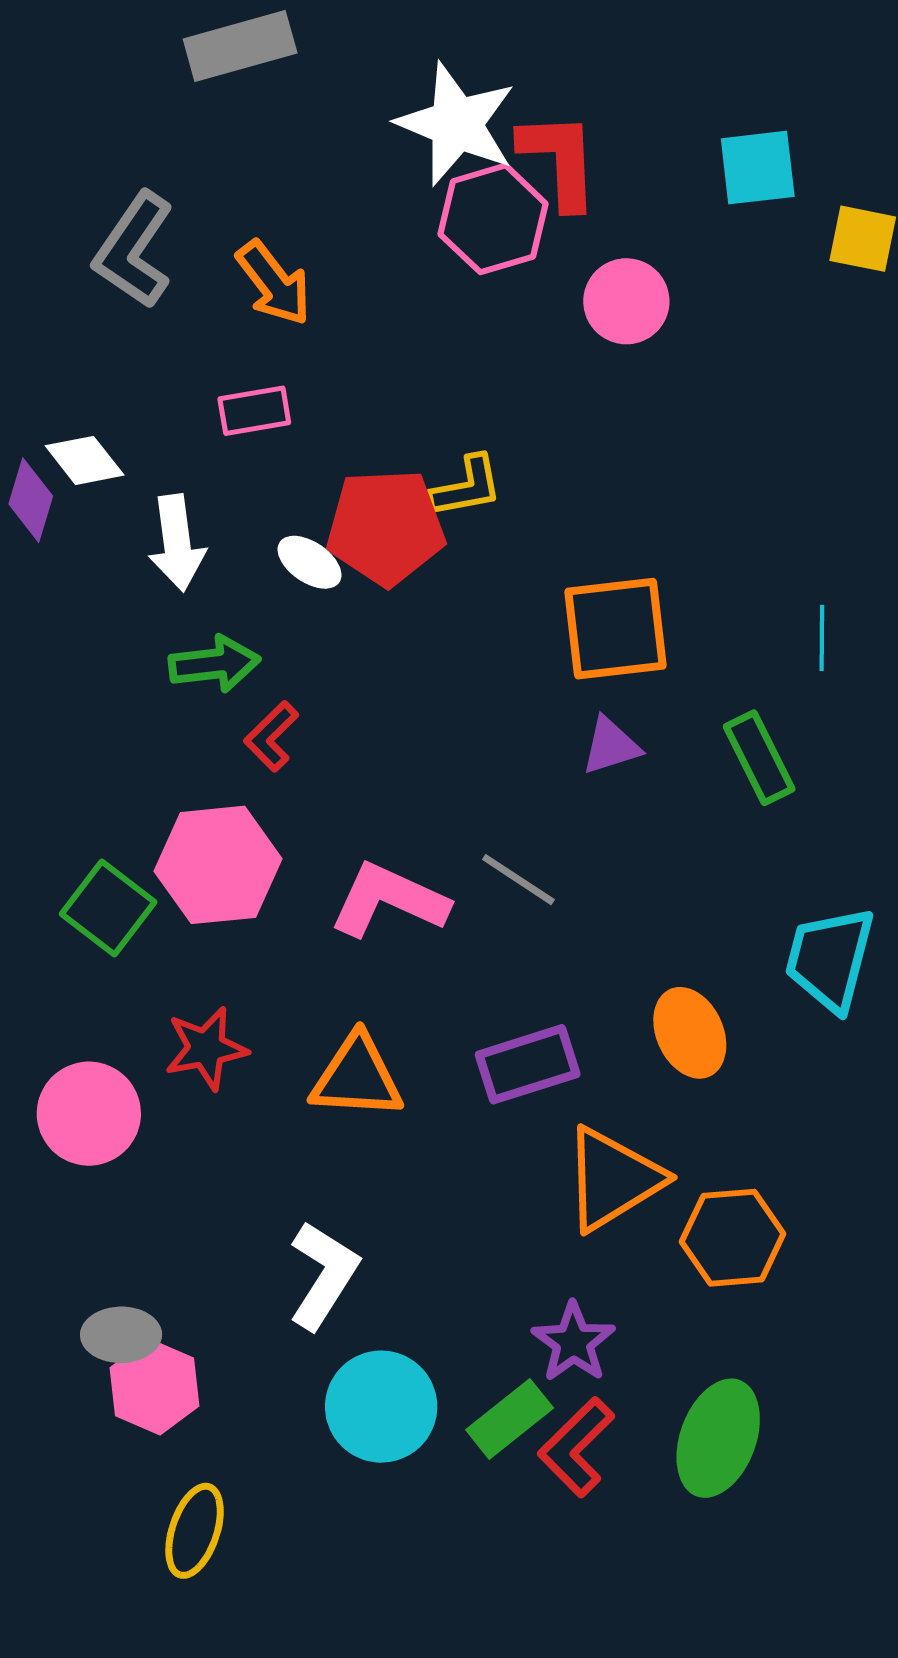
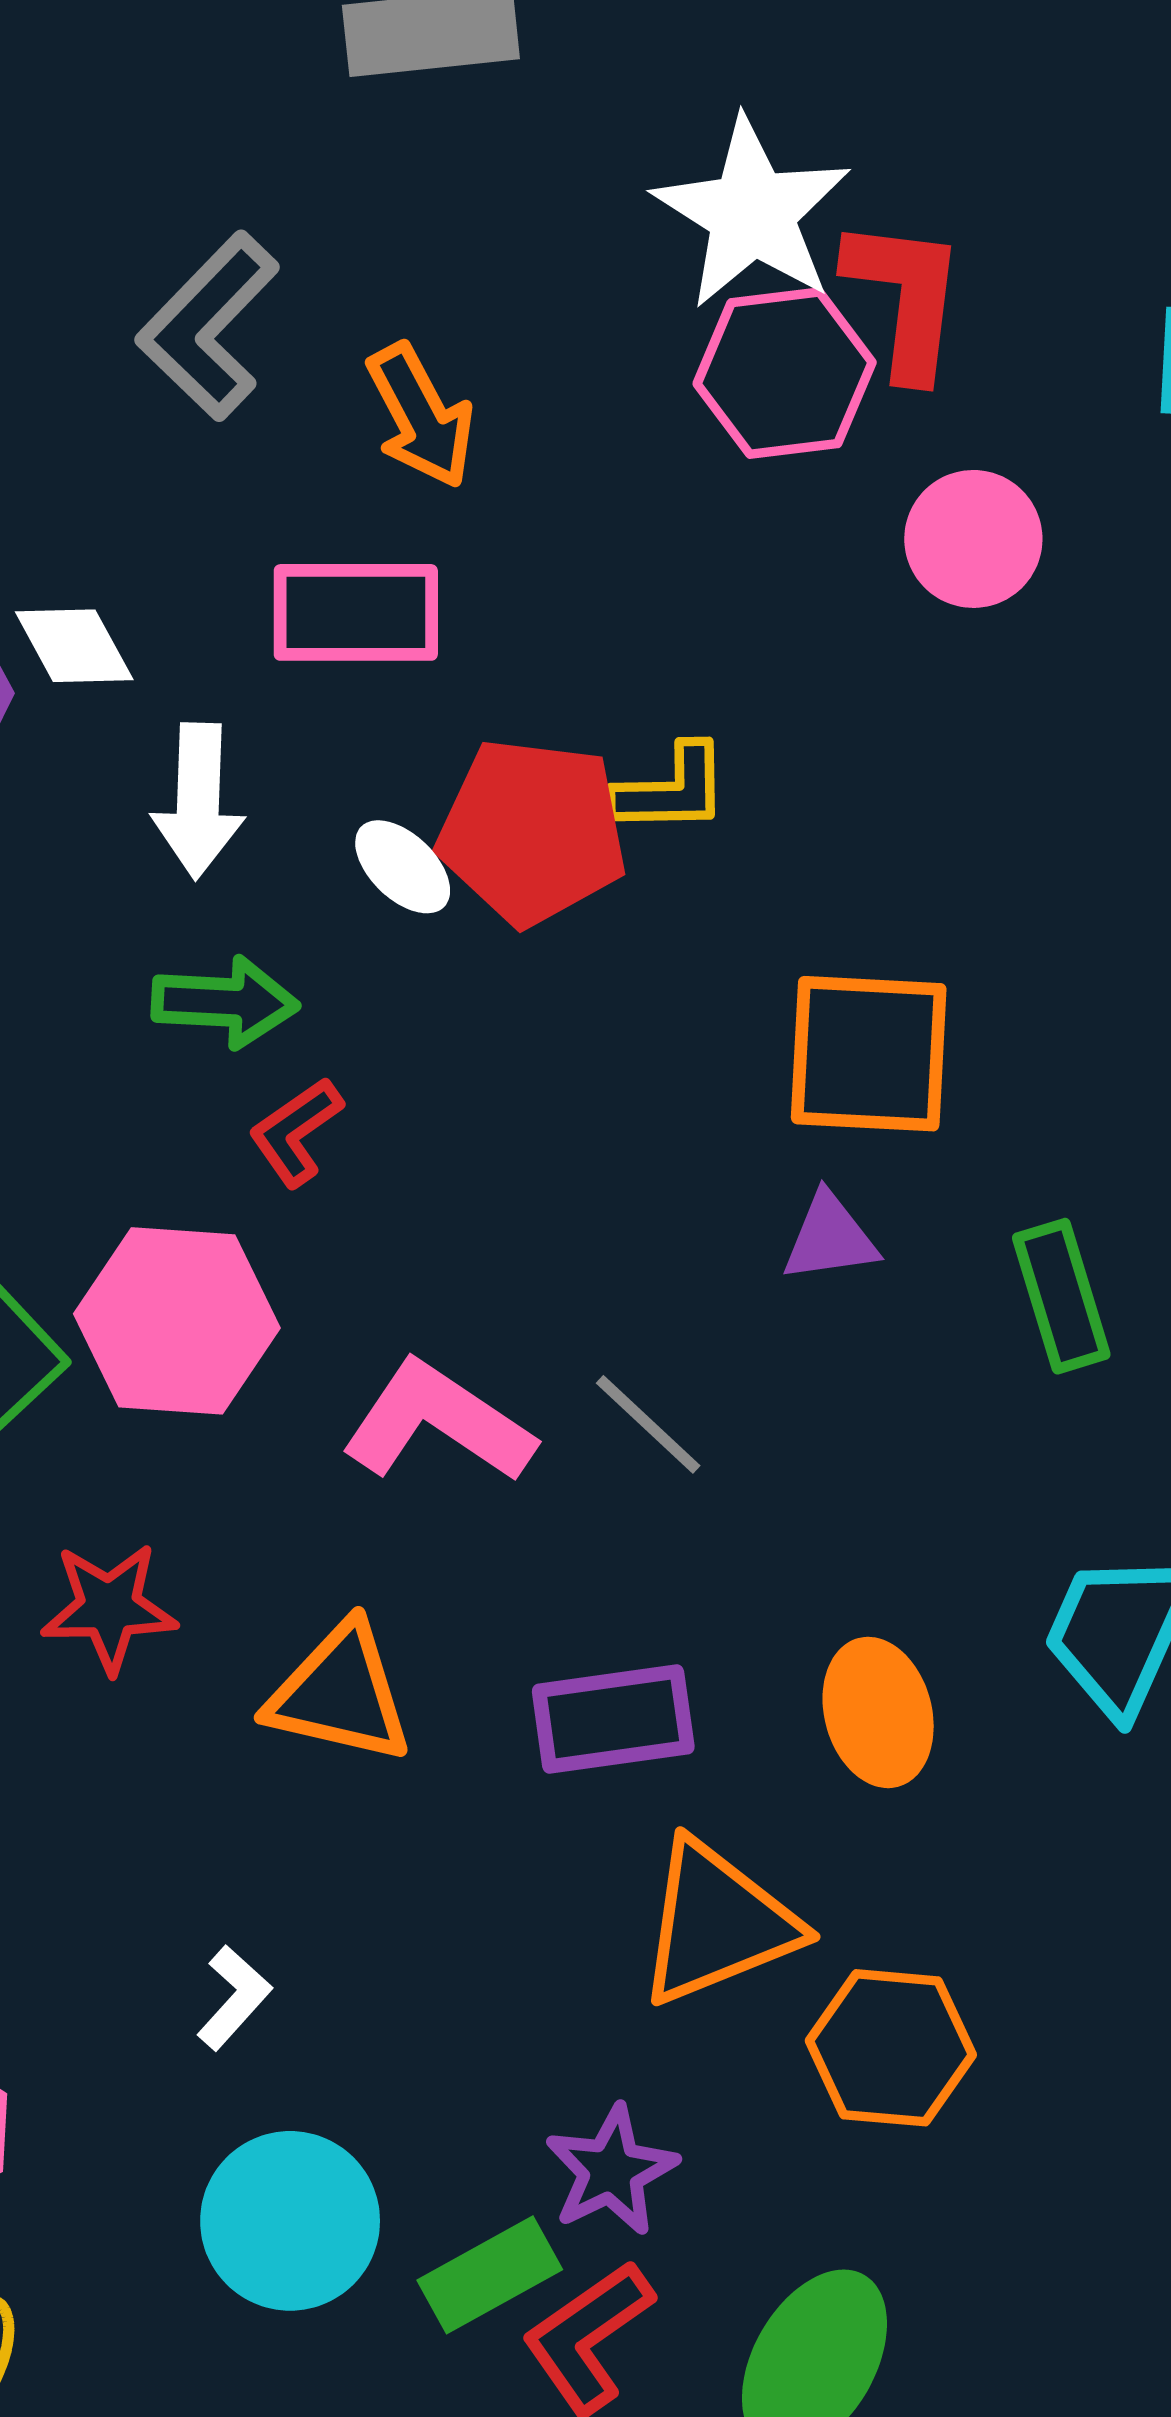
pink rectangle: (254, 411) -> (356, 612), size x1.5
white L-shape: (323, 1275) -> (234, 1998), size x0.6

